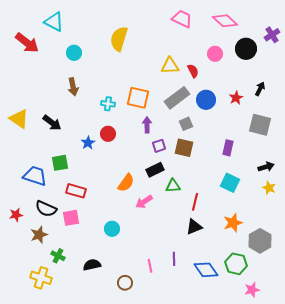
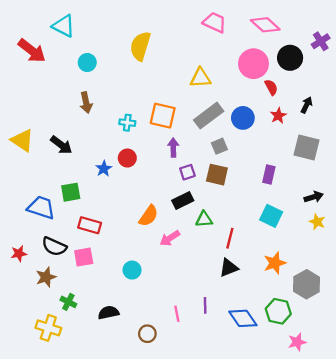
pink circle: (215, 54) -> (253, 64), size x1.6
red semicircle: (193, 71) -> (271, 87), moved

